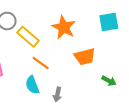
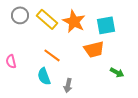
cyan square: (109, 22) -> (106, 25), moved
yellow rectangle: (28, 37) -> (47, 19), moved

